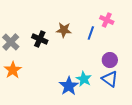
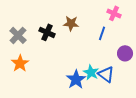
blue line: (91, 33) -> (102, 33), moved
purple circle: (110, 60) -> (125, 53), moved
blue triangle: (110, 79) -> (106, 74), moved

